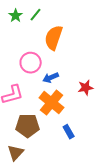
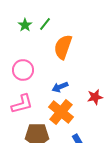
pink circle: (31, 63) -> (23, 70), moved

